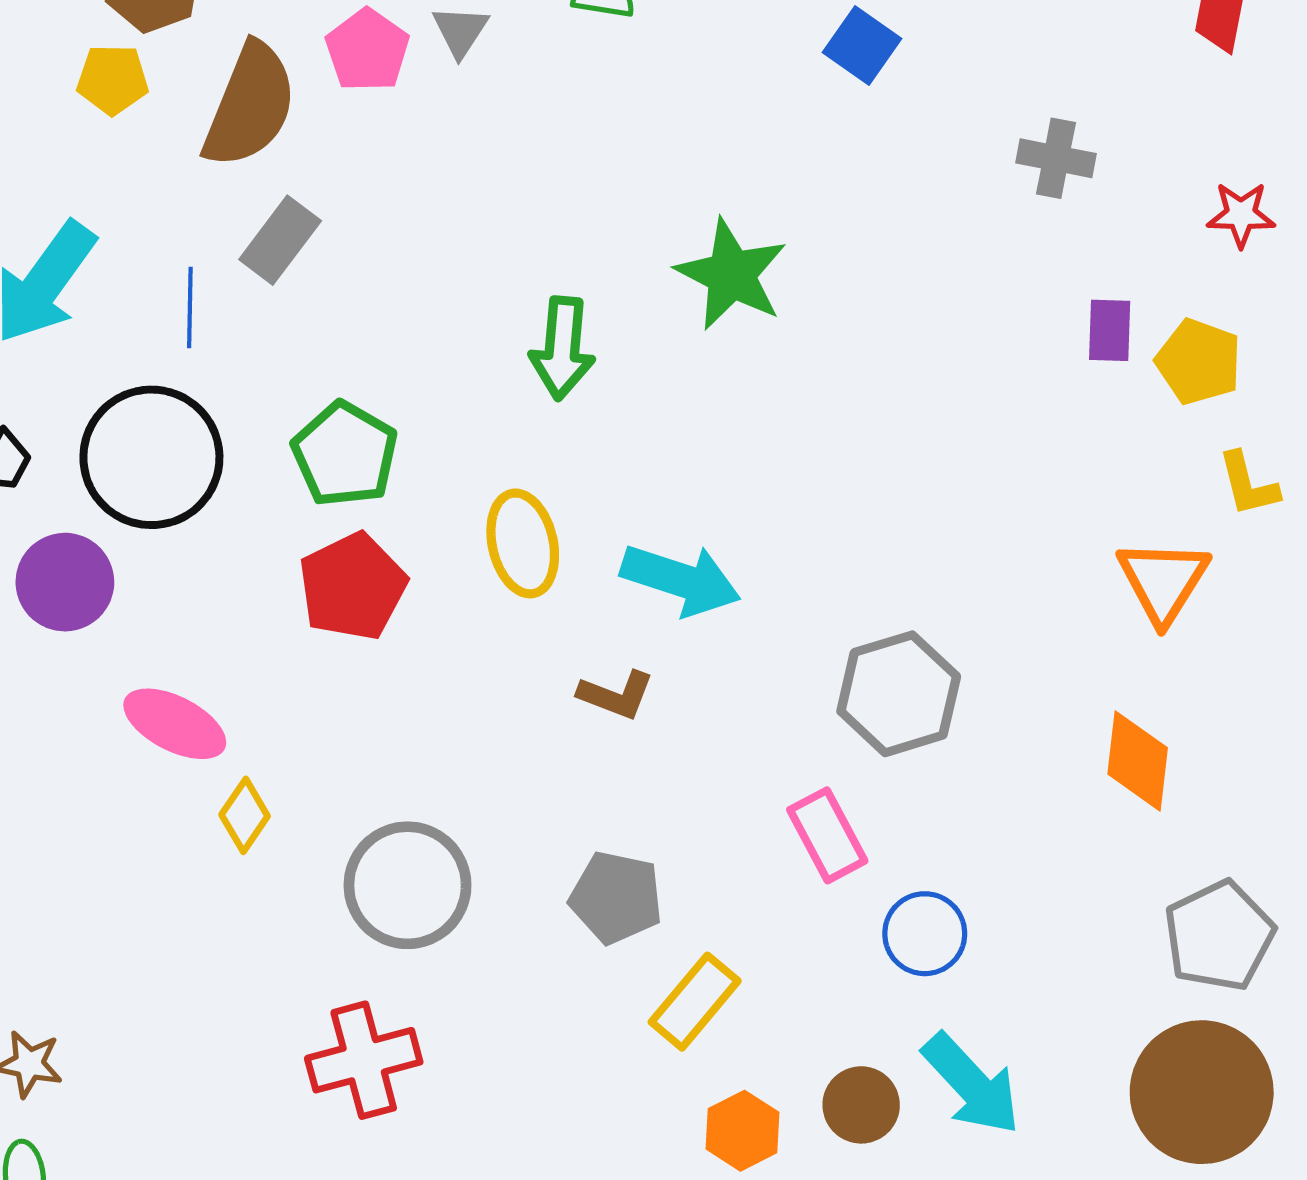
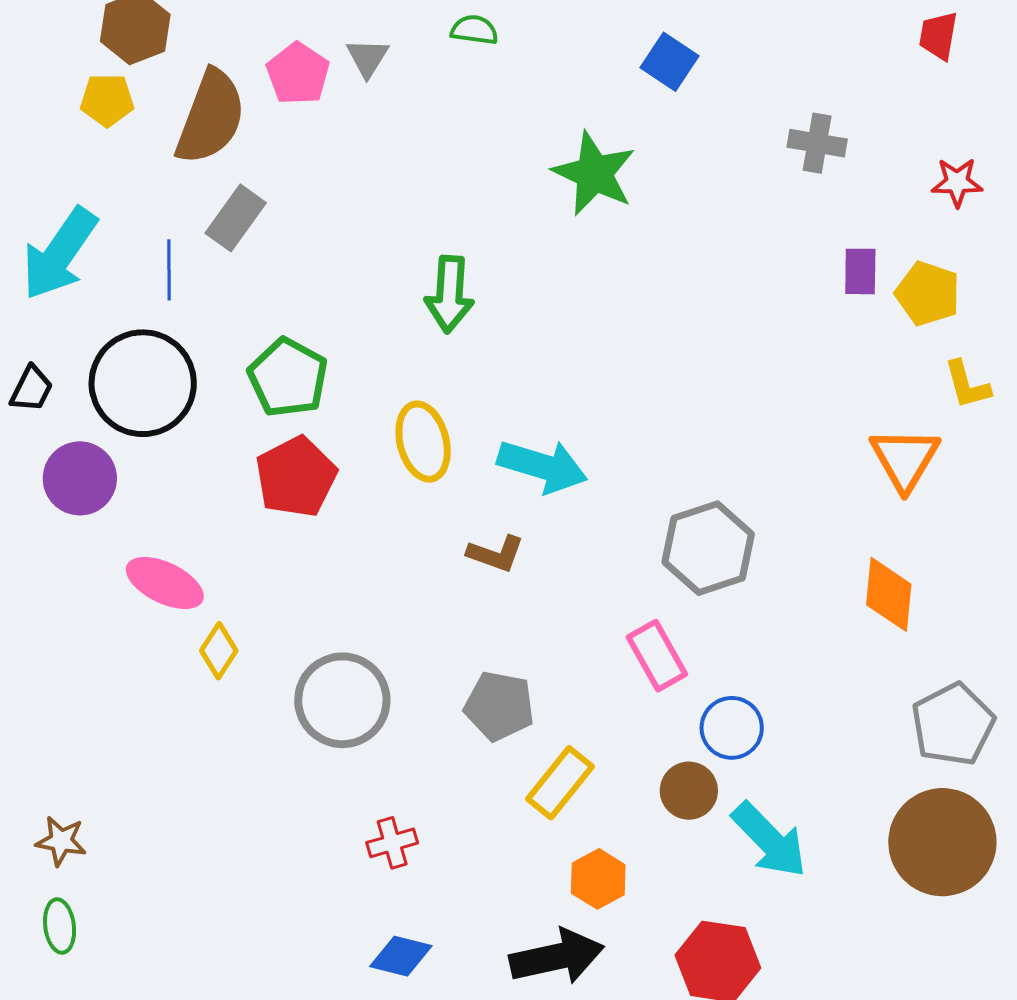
green star: (731, 275) -> (594, 174), moved
red cross: (364, 1060) -> (392, 843), moved, size x0.6
brown circle: (861, 1105) -> (689, 791), moved

